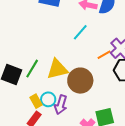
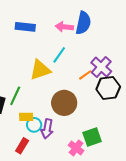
yellow triangle: (57, 69) -> (40, 70), moved
yellow rectangle: (36, 101) -> (26, 117), moved, turned -56

